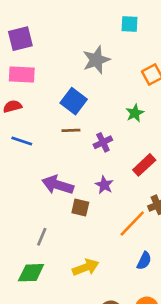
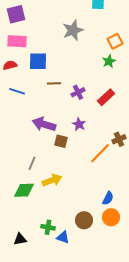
blue square: (74, 101) -> (38, 61), moved, turned -36
green star: (135, 113) -> (109, 61), moved
red rectangle: (144, 165) -> (106, 97), moved
blue semicircle: (144, 261) -> (108, 198), moved
yellow arrow: (86, 267) -> (52, 180), moved

